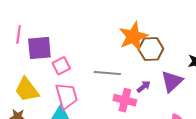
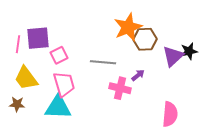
pink line: (19, 34) -> (18, 44), moved
purple triangle: (172, 81) -> (173, 56), moved

